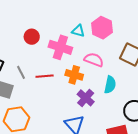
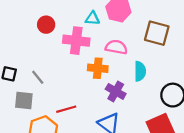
red circle: (32, 37) -> (46, 25), moved
red line: (45, 76) -> (66, 109), moved

